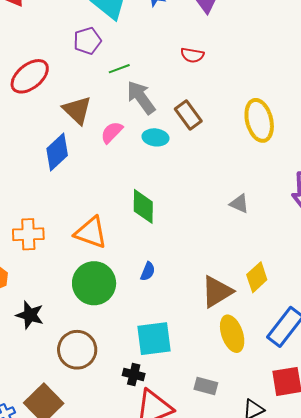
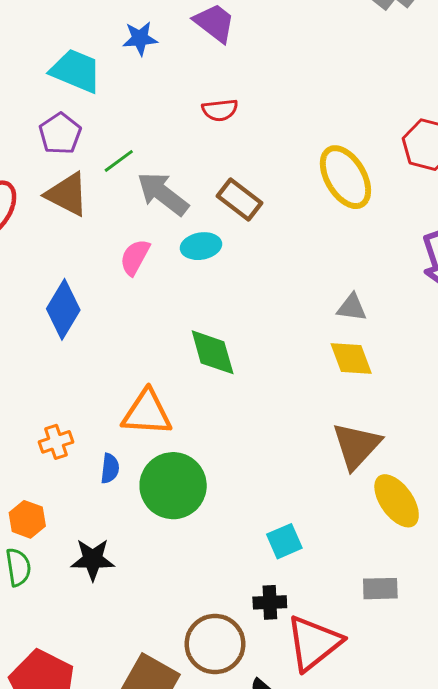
brown triangle: (77, 110) -> (67, 194), moved
orange cross: (28, 234) -> (56, 442), size x0.7
blue semicircle: (148, 271) -> (110, 468), moved
yellow diamond: (257, 277) -> (351, 359), moved, turned -52
cyan square: (154, 339) -> (284, 541), size x0.6
brown circle: (77, 350) -> (215, 644), moved

